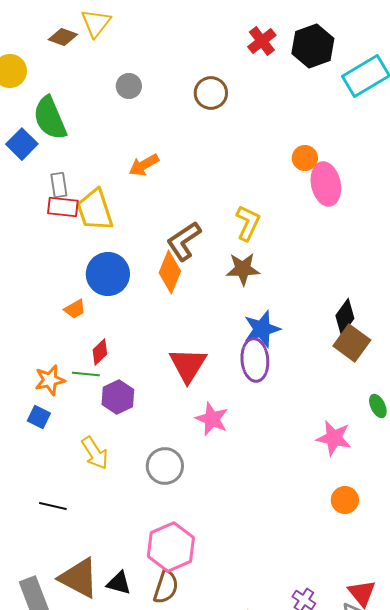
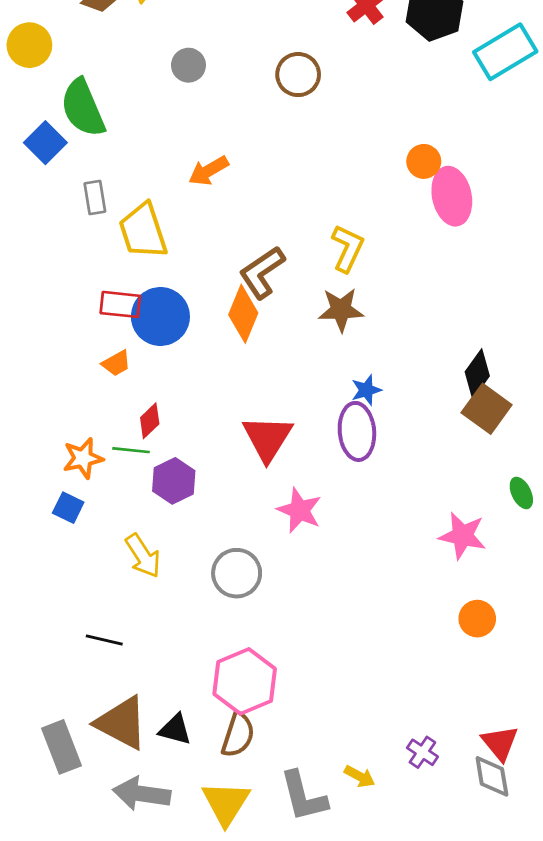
red rectangle: (63, 207) -> (120, 304), moved
blue star: (262, 329) -> (366, 390), size x0.6
black line: (53, 506) -> (104, 640), moved

